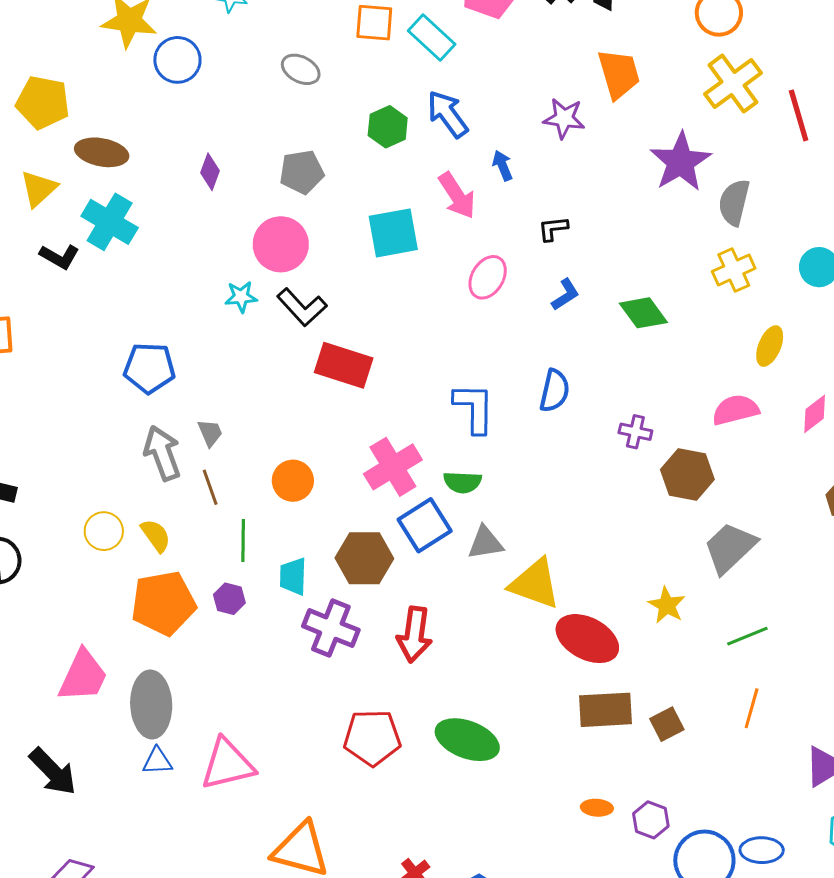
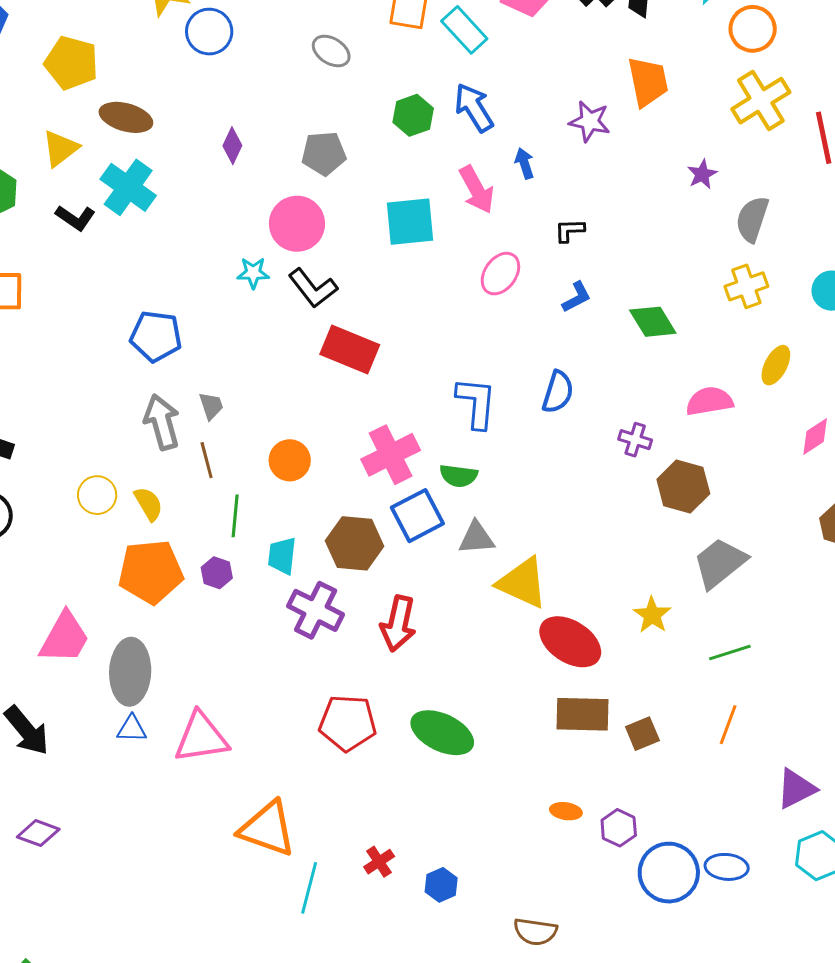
purple star: (681, 162) -> (702, 174), size x0.5
pink semicircle: (735, 410) -> (709, 401), moved

